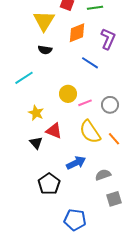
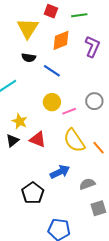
blue line: (90, 63) -> (52, 71), moved
gray circle: (110, 105) -> (94, 101), moved
black triangle: (36, 143) -> (12, 141), moved, turned 32

